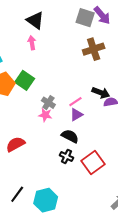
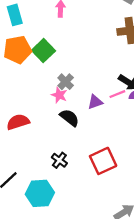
pink line: (75, 102) -> (117, 94), moved
black semicircle: (70, 136) -> (69, 118), moved
black cross: (66, 156) -> (59, 160), moved

